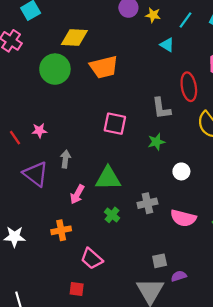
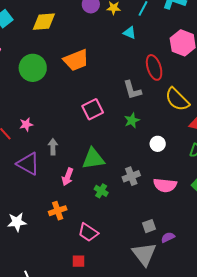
yellow diamond: (74, 38) -> (44, 22), moved
pink square: (115, 124) -> (93, 109), turned -30

